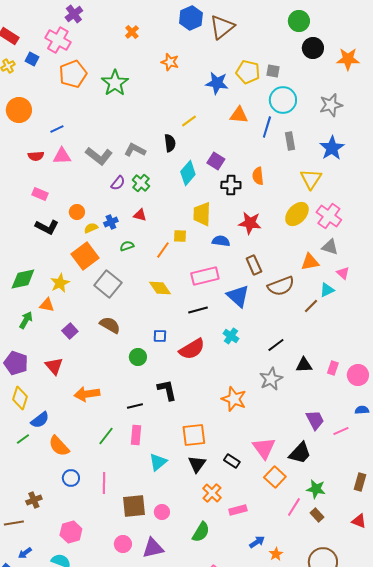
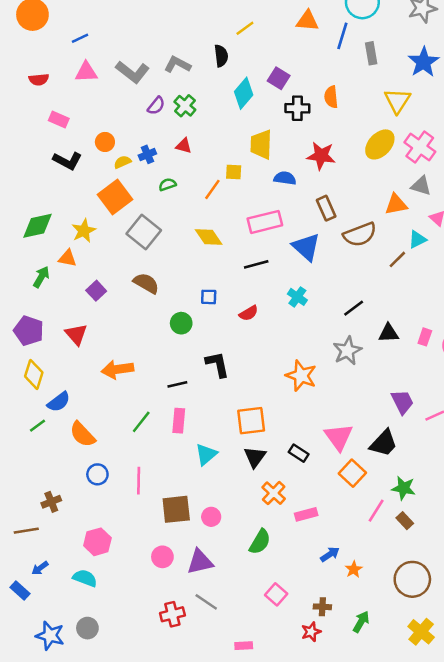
red semicircle: (36, 156) -> (39, 80), moved
red semicircle: (192, 349) -> (249, 313), size x0.6

